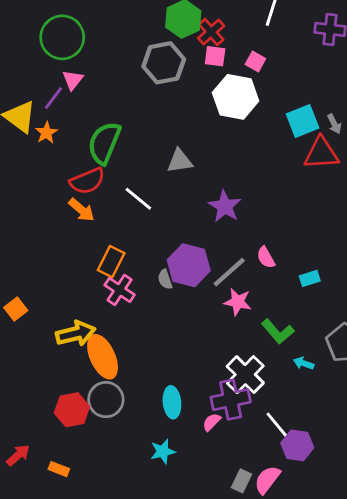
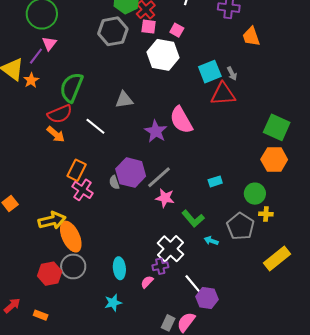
pink semicircle: (266, 257) -> (181, 120), moved, size x1.8
purple cross: (231, 400) -> (160, 266), size x0.6

